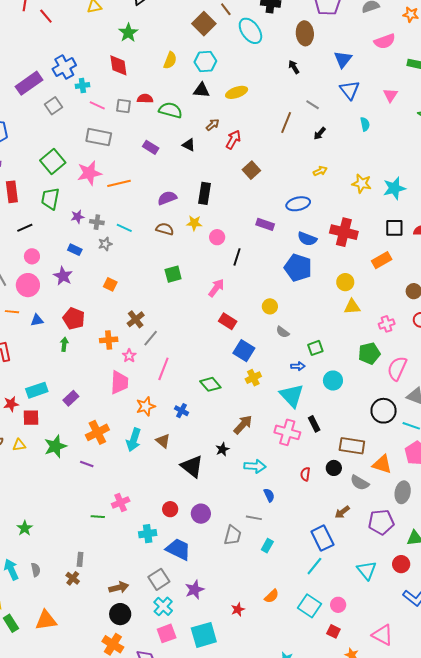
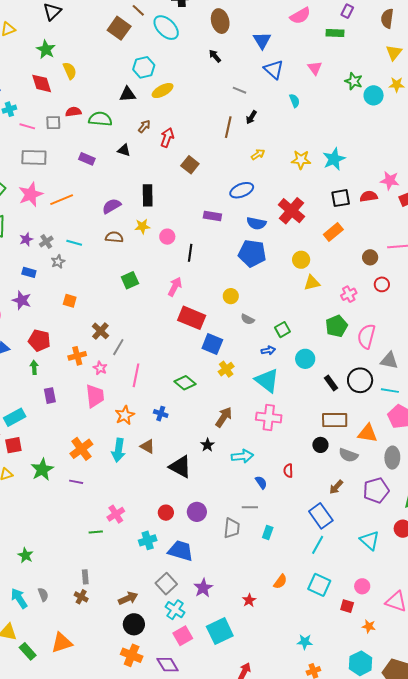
yellow semicircle: (170, 60) -> (70, 71), moved, turned -36
cyan hexagon: (205, 62) -> (144, 67), moved
brown line: (286, 122) -> (228, 127), moved
gray cross: (97, 222) -> (46, 242), turned -32
red cross: (344, 232) -> (292, 211), turned 36
red rectangle: (228, 321) -> (192, 318), size x1.5
purple rectangle: (71, 398) -> (50, 396), moved, turned -49
black rectangle: (314, 424) -> (331, 383), moved
red semicircle: (305, 474) -> (288, 471), moved
pink circle: (338, 605) -> (362, 586), moved

